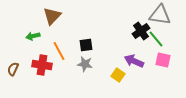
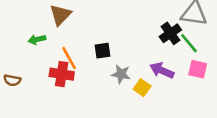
gray star: (85, 64) -> (121, 74), moved
red cross: (42, 65) -> (62, 74), moved
brown semicircle: (13, 69) -> (12, 80), turned -104

